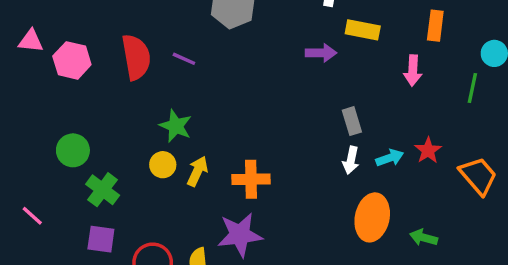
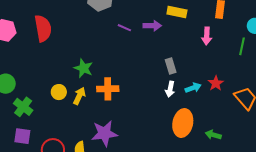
purple line: (184, 59) -> (124, 28), moved
green star: (176, 126) -> (83, 68), moved
orange cross: (251, 179) -> (108, 89), moved

